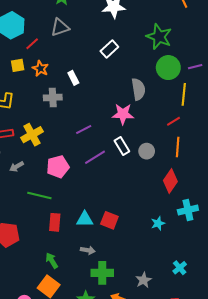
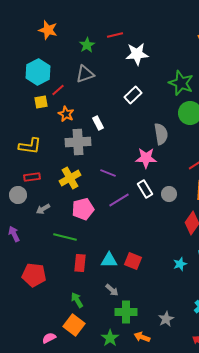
yellow square: (18, 65) -> (41, 102), moved
gray cross: (53, 97) -> (78, 142), size x1.4
purple line: (84, 129) -> (108, 173), turned 49
yellow cross: (32, 135) -> (70, 178), moved
gray arrow: (88, 250) -> (112, 290), turned 32

